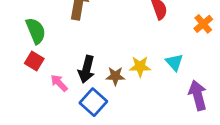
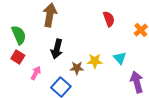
black arrow: (86, 69) -> (57, 49), moved
pink arrow: (59, 83) -> (36, 73), turned 72

